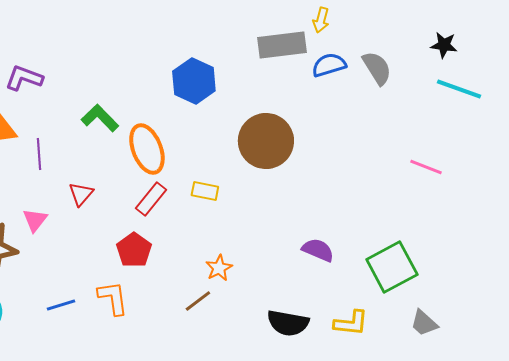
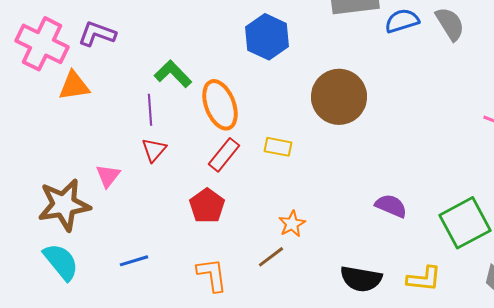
purple line: (39, 154) -> (150, 110), moved
orange L-shape: (113, 298) -> (212, 275), moved

